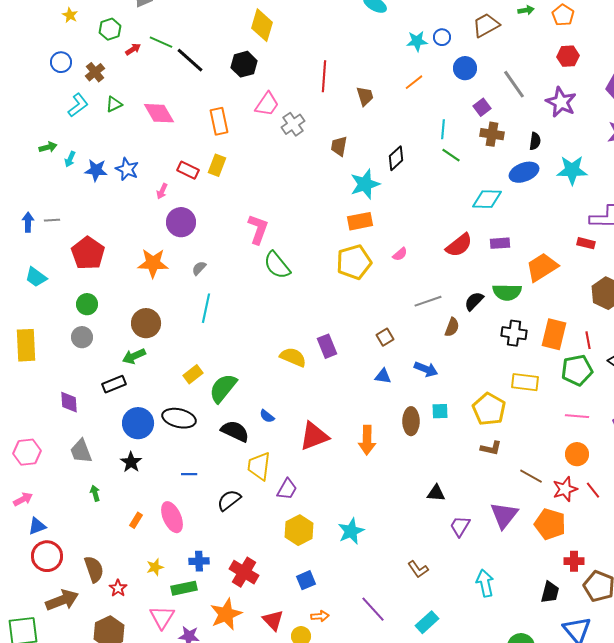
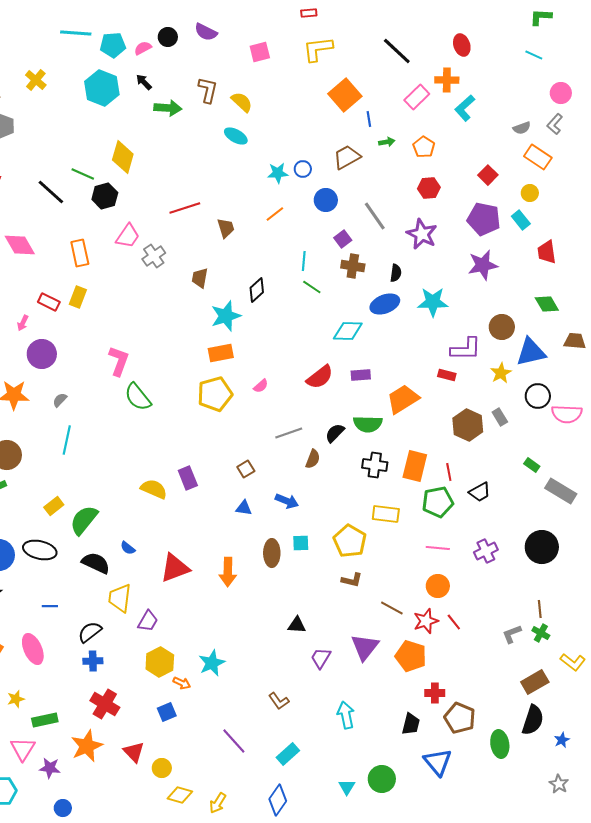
green line: (161, 42) -> (83, 174), moved
red line: (324, 76) -> (185, 208), turned 68
blue cross: (199, 561) -> (93, 661), moved
orange arrow: (320, 616) -> (182, 683), moved, turned 30

